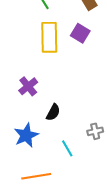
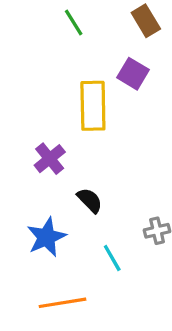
yellow rectangle: (49, 37) -> (93, 106), moved
black semicircle: (53, 112) -> (90, 200), turned -72

